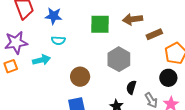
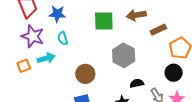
cyan semicircle: (58, 40) -> (63, 38), turned 72
purple star: (16, 43) -> (33, 36), moved, turned 30
orange square: (11, 66) -> (24, 66), moved
black semicircle: (131, 87) -> (137, 83), turned 64

